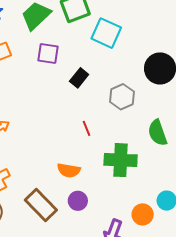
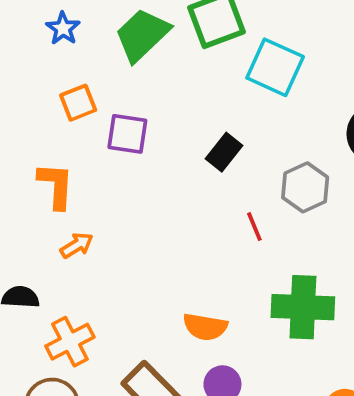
purple square: (48, 54) -> (127, 134), moved
red line: (86, 128) -> (254, 227), moved

